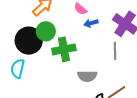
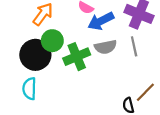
blue arrow: (91, 23) -> (101, 21), size x1.6
gray semicircle: (87, 76) -> (106, 47), moved

